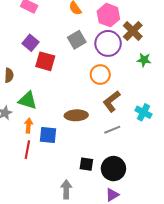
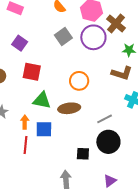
red square: (45, 61) -> (32, 72), moved
orange circle: (100, 75) -> (79, 81), moved
green triangle: (28, 100) -> (42, 100), moved
brown L-shape: (112, 101) -> (122, 73), moved, turned -120
black circle: (113, 169) -> (108, 142), moved

